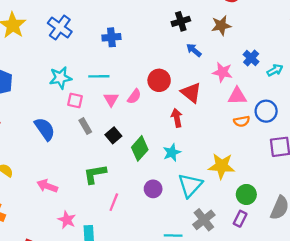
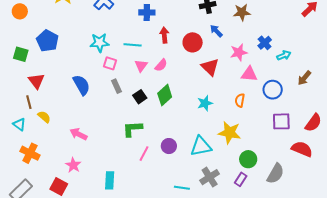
pink star: (222, 72) -> (239, 52), turned -30
red circle: (159, 80) -> (193, 42), moved
red arrow: (177, 118) -> (164, 35), moved
orange semicircle: (242, 121) -> (240, 100), moved, turned 104
green diamond: (140, 148) -> (165, 95), moved
cyan star: (172, 152) -> (205, 103), moved
green L-shape: (95, 174) -> (132, 129), moved
cyan triangle: (190, 185) -> (201, 146), turned 30
pink line: (114, 202) -> (144, 154), moved
pink star: (67, 220) -> (73, 165), moved

